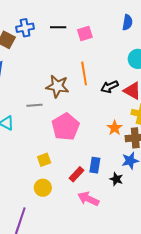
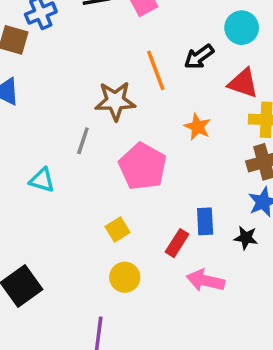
black arrow: (109, 87) -> (199, 57), moved
gray line: (35, 105) -> (83, 141), turned -56
orange star: (115, 128) -> (198, 127), moved

